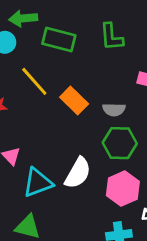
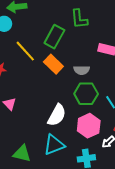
green rectangle: (59, 39) -> (54, 37), moved, turned -75
cyan triangle: (38, 183) -> (54, 145), moved

